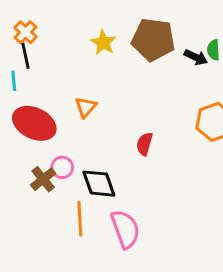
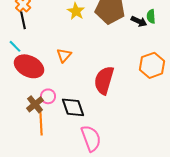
cyan line: (14, 81) -> (15, 46), moved, turned -40
red semicircle: (144, 144) -> (104, 80), size x1.8
orange line: (80, 219) -> (41, 123), moved

